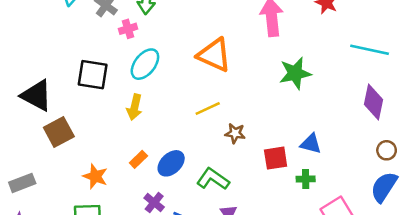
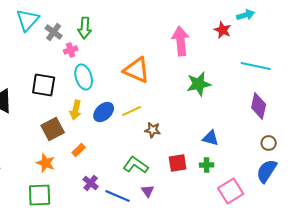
cyan ellipse: (145, 64) -> (84, 77), turned -55
brown square: (59, 132) -> (53, 129), moved
red square: (276, 158) -> (178, 163), moved
blue ellipse: (171, 163) -> (104, 112), moved

